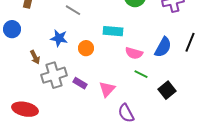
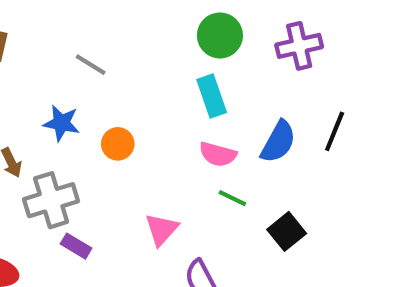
cyan rectangle: (113, 31) -> (212, 96), moved, turned 66
purple rectangle: (80, 83) -> (76, 246), moved

